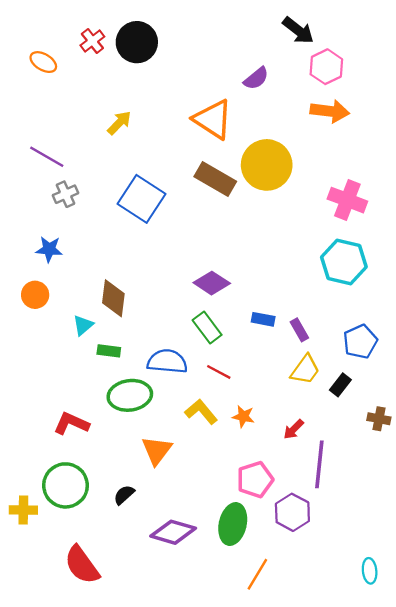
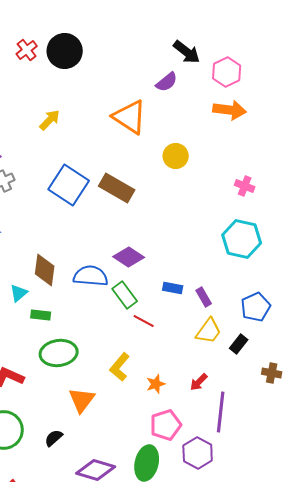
black arrow: (298, 30) -> (187, 52), moved
yellow circle: (267, 165) -> (176, 156), size x0.6
brown rectangle: (215, 179) -> (117, 188), moved
pink cross: (347, 200) -> (245, 186), size x0.6
blue semicircle: (167, 361) -> (91, 276), moved
red line: (219, 372) -> (144, 321), moved
yellow L-shape: (201, 412) -> (120, 367), turned -100
orange star: (243, 416) -> (156, 384), moved, turned -30

